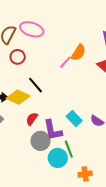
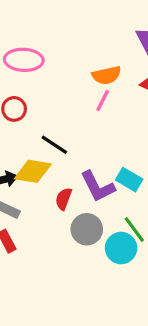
orange semicircle: (78, 53) -> (107, 75), turned 60
pink line: (65, 62) -> (103, 101), moved
purple L-shape: (53, 130) -> (98, 187), moved

